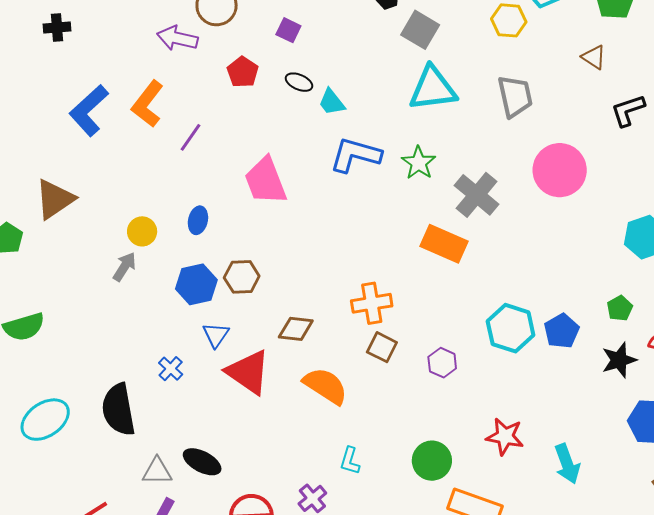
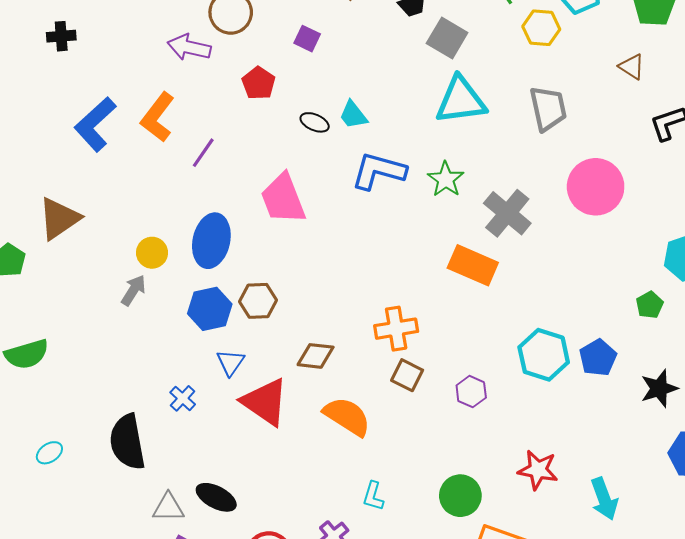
black ellipse: (299, 82) -> (315, 122), moved
blue ellipse: (198, 220) -> (211, 241), size x1.8
green pentagon: (620, 308) -> (650, 305), moved
cyan ellipse: (45, 420) -> (49, 453), size x0.5

